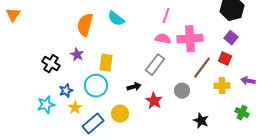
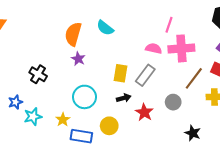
pink line: (166, 16) -> (169, 25), moved
purple star: (77, 55) -> (78, 59), moved
yellow rectangle: (106, 63) -> (121, 73), moved
blue star: (66, 91) -> (15, 102), moved
blue rectangle: (93, 124) -> (81, 136), turned 50

